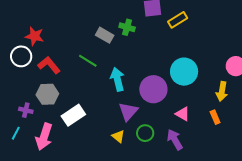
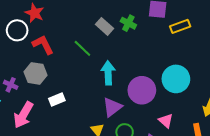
white rectangle: (73, 115) -> (57, 100), size x0.7

